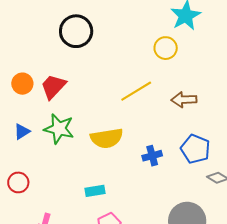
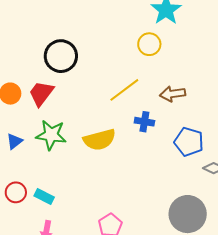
black circle: (76, 31) -> (61, 56), moved
blue cross: (152, 156) -> (144, 122), moved, turned 30
cyan rectangle: (95, 191) -> (44, 197), moved, turned 42

